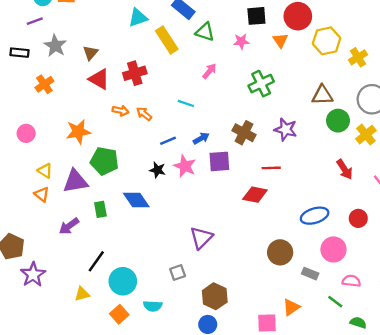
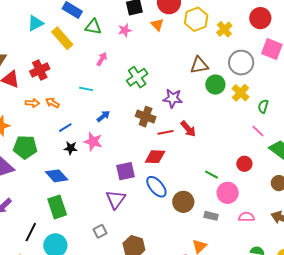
green cross: (261, 84) -> (137, 77), moved
brown cross: (244, 133) -> (146, 117), moved
blue line: (168, 141) -> (65, 128), moved
purple square: (219, 161) -> (126, 171), moved
red arrow: (345, 169) -> (188, 129), moved
green rectangle: (100, 209) -> (57, 207), moved, size x1.6
blue ellipse: (315, 216) -> (156, 187), moved, turned 75
green line: (335, 302) -> (211, 175), moved

